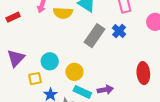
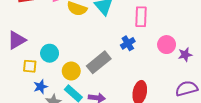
gray rectangle: (94, 36) -> (99, 62), moved

